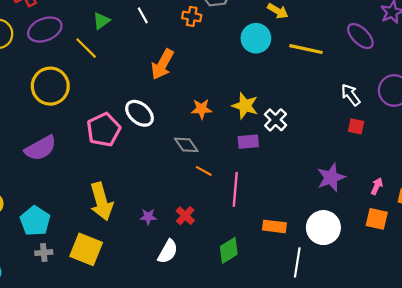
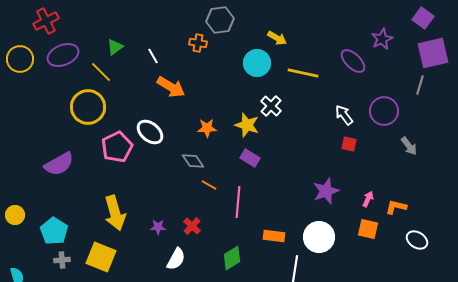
white line: (143, 15) -> (153, 56), moved
orange arrow: (162, 64) -> (171, 87), turned -88
yellow circle: (50, 86) -> (88, 107), moved
white cross: (276, 120) -> (271, 106), moved
purple rectangle: (248, 142) -> (250, 158), turned 36

